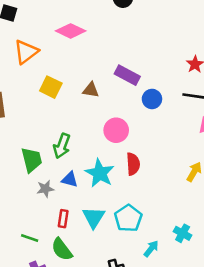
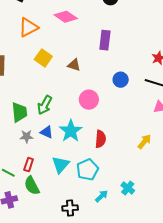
purple rectangle: (127, 75) -> (105, 40), moved, turned 60
red semicircle: (133, 164) -> (100, 139), moved
red rectangle: (63, 219) -> (29, 165), moved

